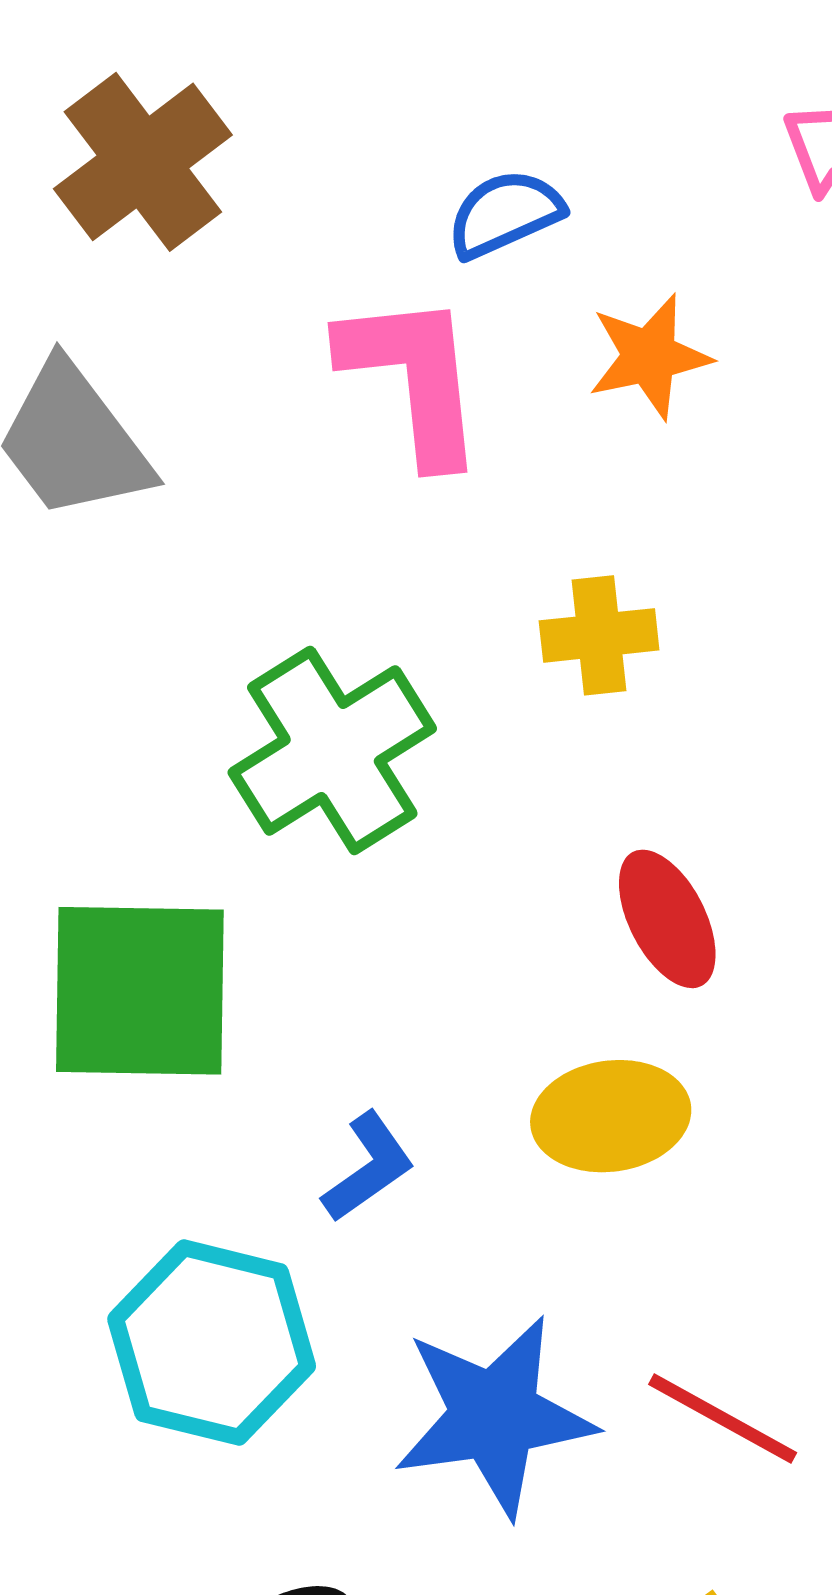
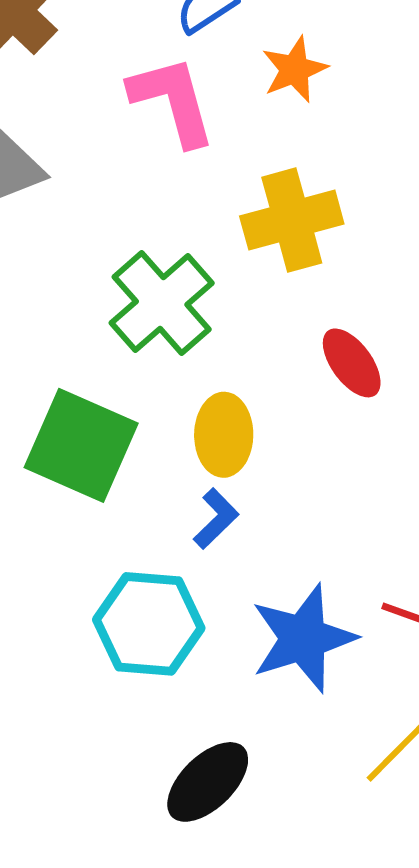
yellow cross: (599, 635) -> (292, 220), size x1.6
green square: (140, 991) -> (81, 445), turned 32
yellow ellipse: (611, 1116) -> (224, 435), moved, turned -72

